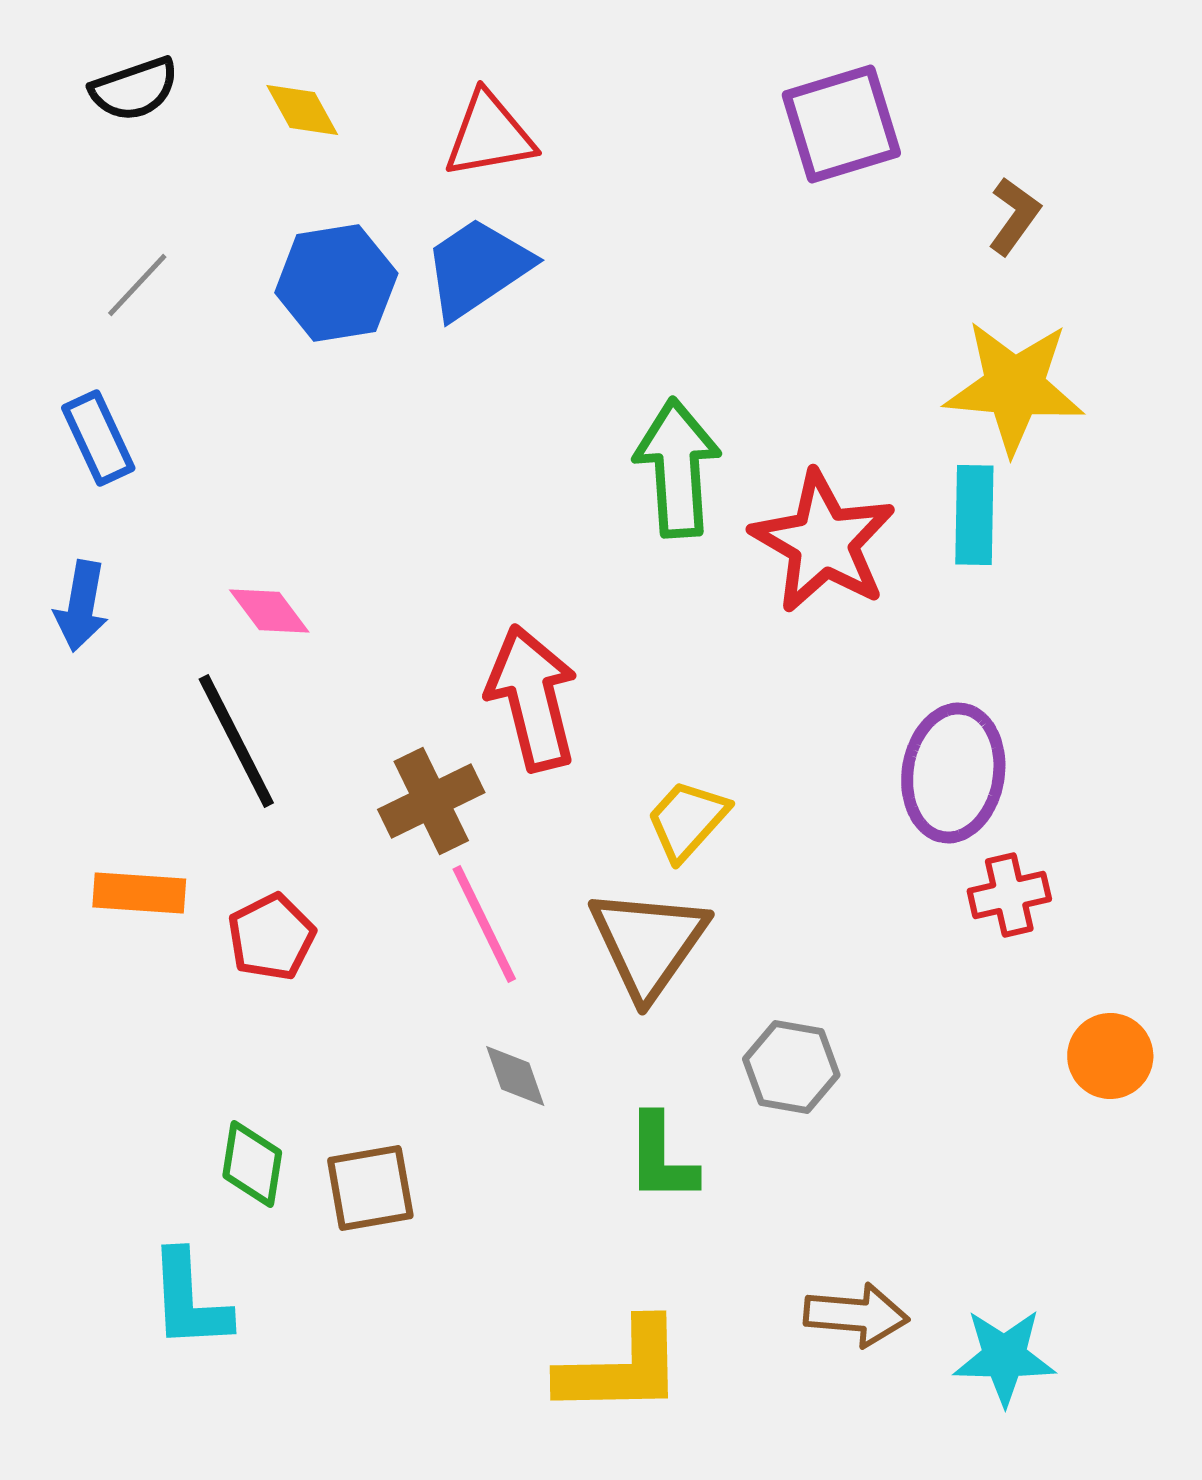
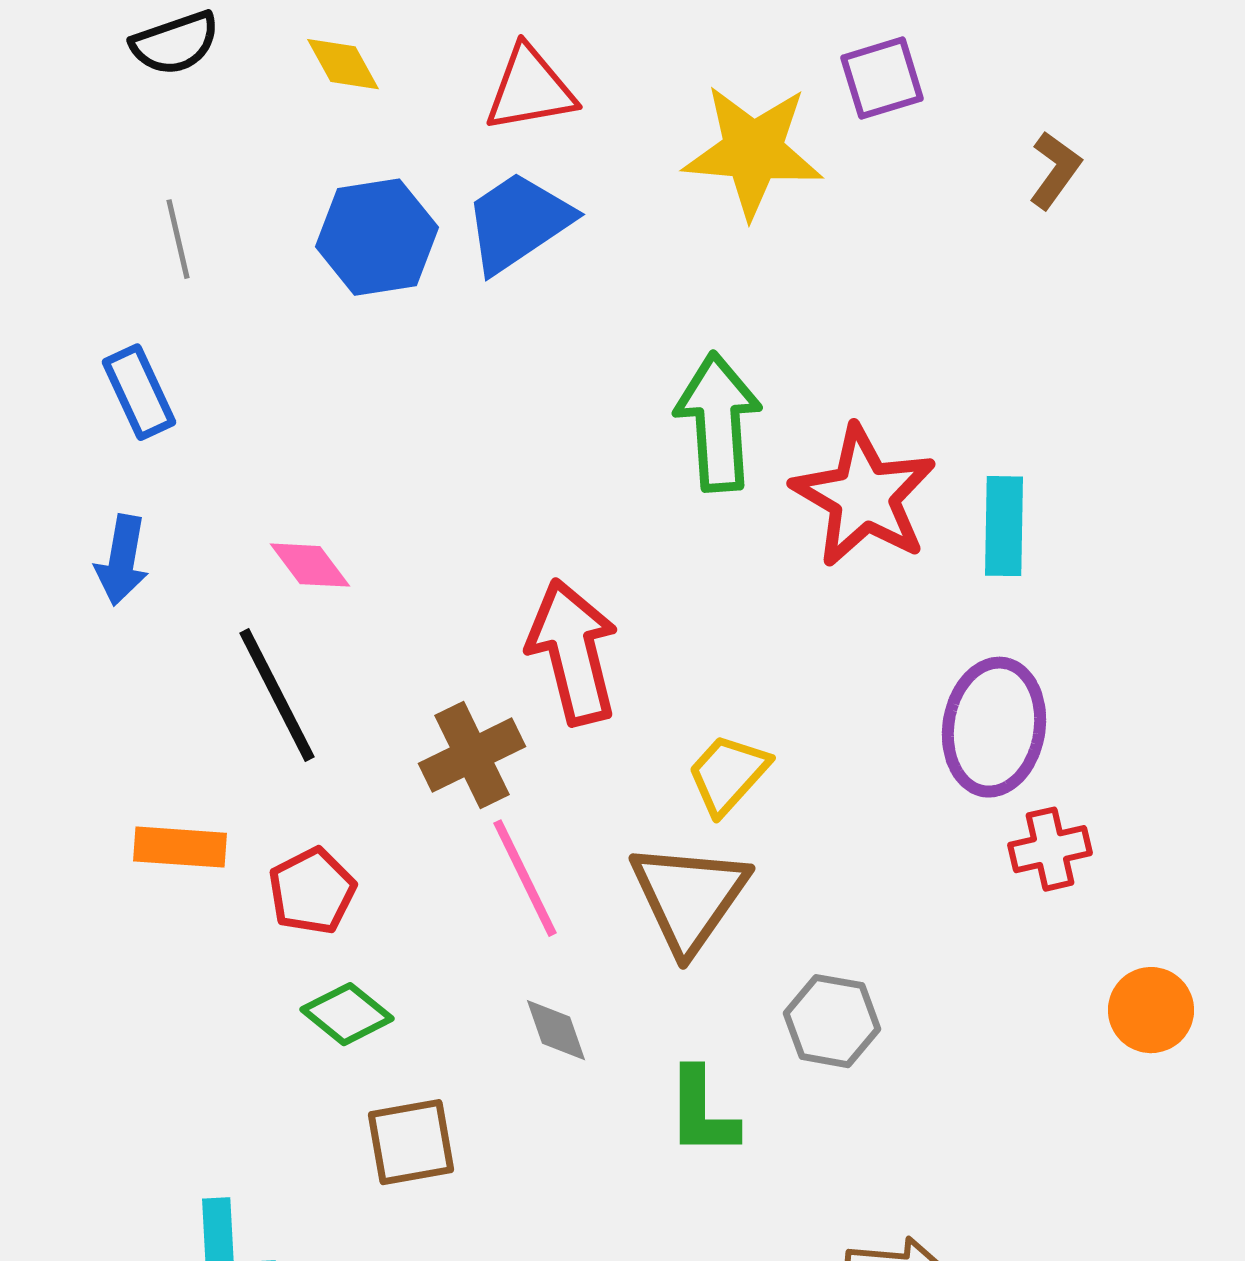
purple square: (841, 124) -> (882, 78), size x0.7
gray line: (137, 285) -> (178, 239), turned -56
yellow star: (1014, 387) -> (753, 151), moved
cyan rectangle: (974, 515) -> (1004, 526), moved
green diamond: (252, 1164) -> (347, 1014), moved, turned -60

